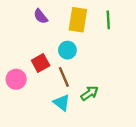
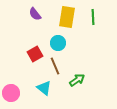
pink circle: (16, 79) -> (11, 93), moved
cyan triangle: (62, 103) -> (44, 88), moved

